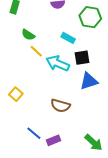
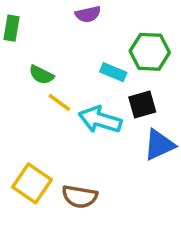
green hexagon: (90, 17) -> (150, 52), moved
yellow square: (16, 94) -> (32, 183), size x1.5
brown semicircle: (60, 106) -> (80, 197), moved

